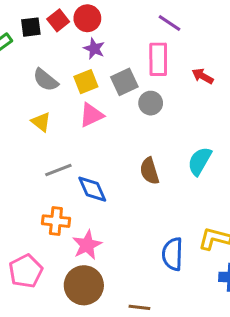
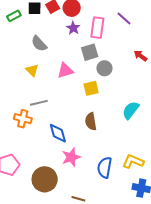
pink rectangle: (158, 59) -> (97, 28), moved
yellow square: (86, 82) -> (91, 88), moved
brown semicircle: (149, 171) -> (91, 121), moved
blue diamond: (92, 189) -> (58, 133), moved
orange cross: (56, 221) -> (23, 119), moved
pink star: (87, 245) -> (71, 157), moved

